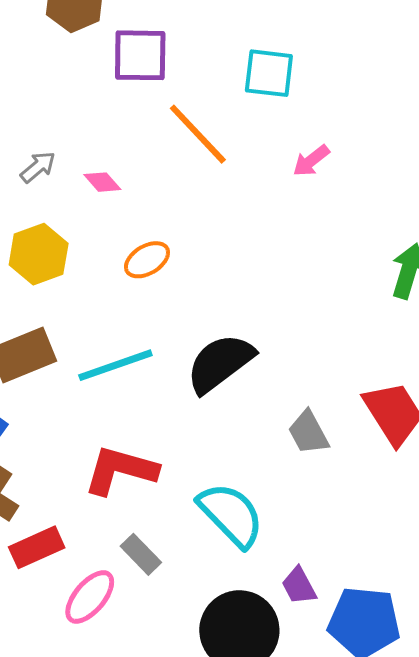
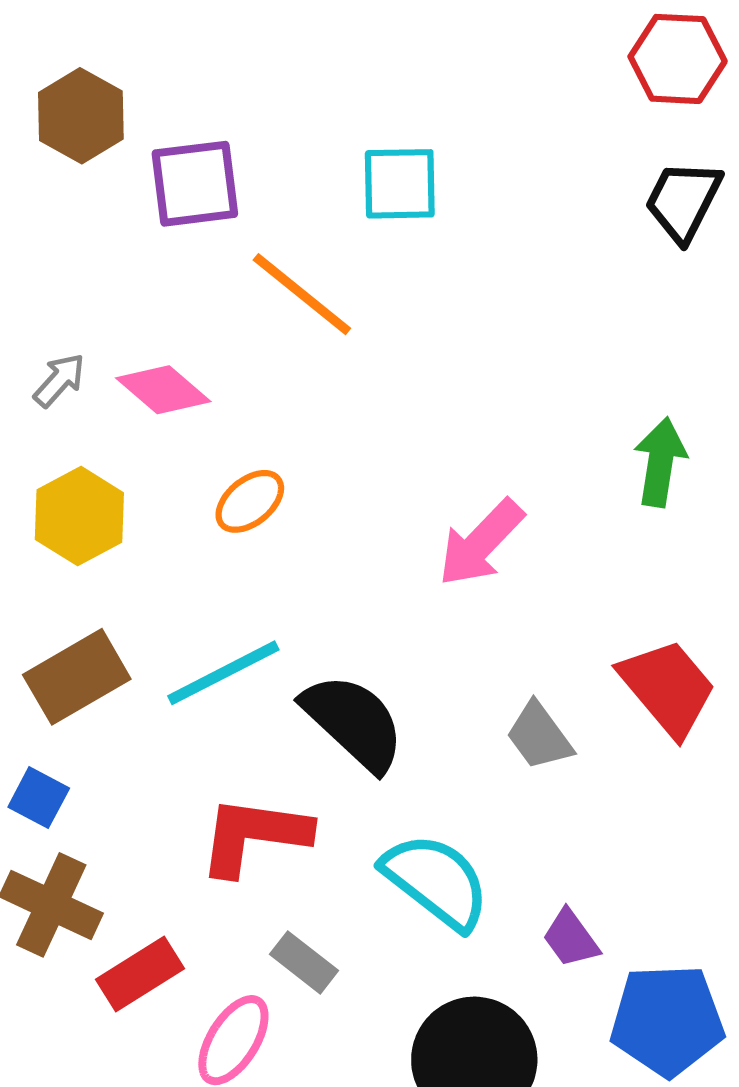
pink arrow: (311, 161) -> (481, 543), moved, size x1.6
pink diamond: (102, 182) -> (163, 390), size x1.5
black semicircle: (220, 363) -> (354, 722), moved, turned 88
purple trapezoid: (299, 586) -> (571, 938), moved

